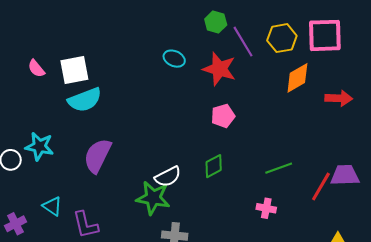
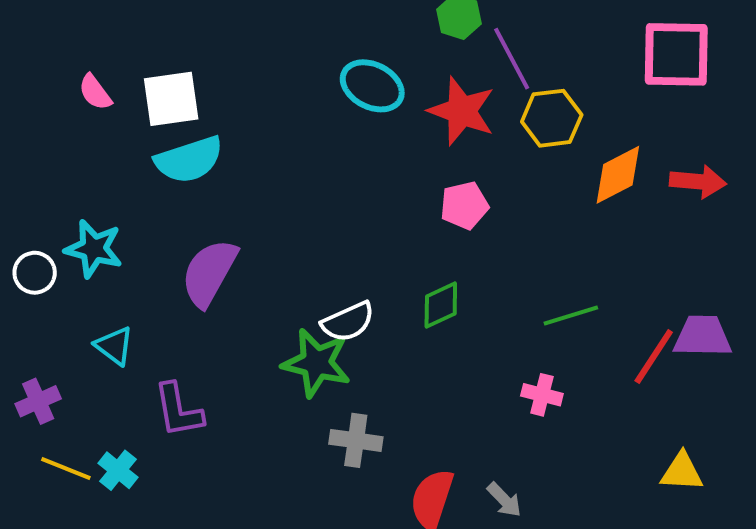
yellow hexagon: (282, 38) -> (552, 118), moved
cyan ellipse: (174, 59) -> (372, 86), size x1.4
orange diamond: (297, 78) -> (618, 175), moved
cyan triangle: (52, 206) -> (114, 346), moved

